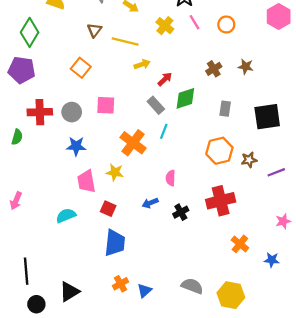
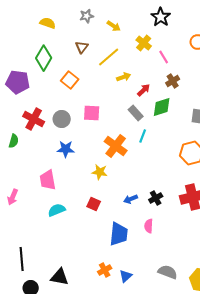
pink line: (194, 22) -> (164, 57), moved
green diamond: (30, 32) -> (44, 58), moved
yellow line: (125, 42) -> (109, 57), turned -55
brown cross: (214, 69) -> (173, 81), moved
red cross: (40, 112) -> (34, 119), turned 30
pink semicircle: (171, 178) -> (149, 226), moved
pink trapezoid: (86, 181) -> (48, 180), moved
black cross: (181, 212) -> (156, 198), moved
blue trapezoid: (115, 243) -> (119, 234), moved
black triangle: (69, 292) -> (60, 277), turned 42

